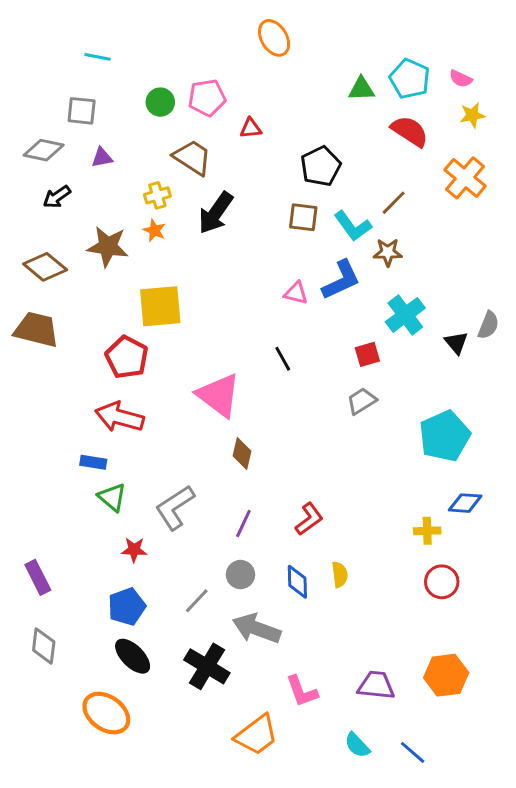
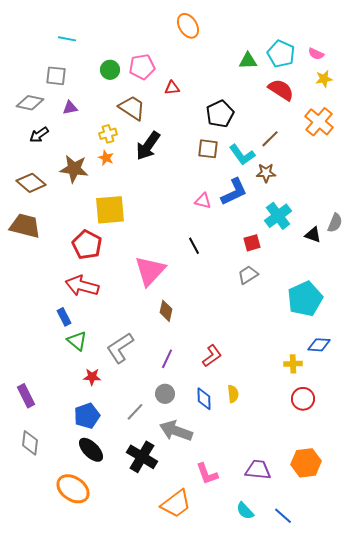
black triangle: (456, 343) -> (313, 235), turned -30
pink triangle: (219, 395) -> (150, 271), turned 36
blue rectangle: (93, 462) -> (64, 317), turned 54

